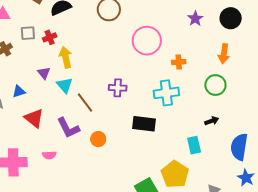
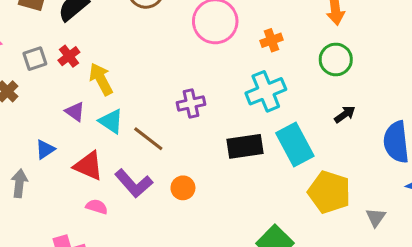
red triangle: (34, 118) -> (88, 166), moved
cyan rectangle: (194, 145) -> (295, 144), moved, size x1.5
pink semicircle: (49, 155) -> (97, 207), moved, turned -144
yellow pentagon: (175, 174) -> (329, 192), moved

